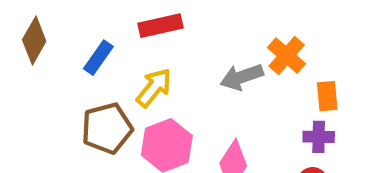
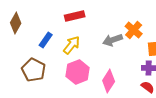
blue rectangle: (98, 58) -> (46, 40), moved
brown pentagon: (107, 128) -> (34, 70), moved, turned -30

